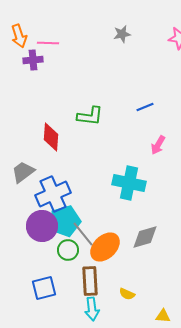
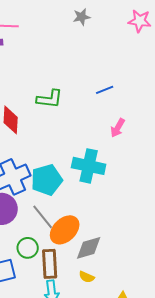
cyan pentagon: (65, 221) -> (47, 180), moved
gray diamond: (145, 237) -> (89, 248), moved
green circle: (68, 250) -> (28, 248), moved

